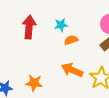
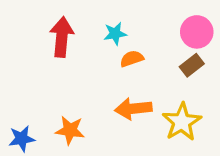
orange arrow: (72, 70) -> (133, 109), turned -30

